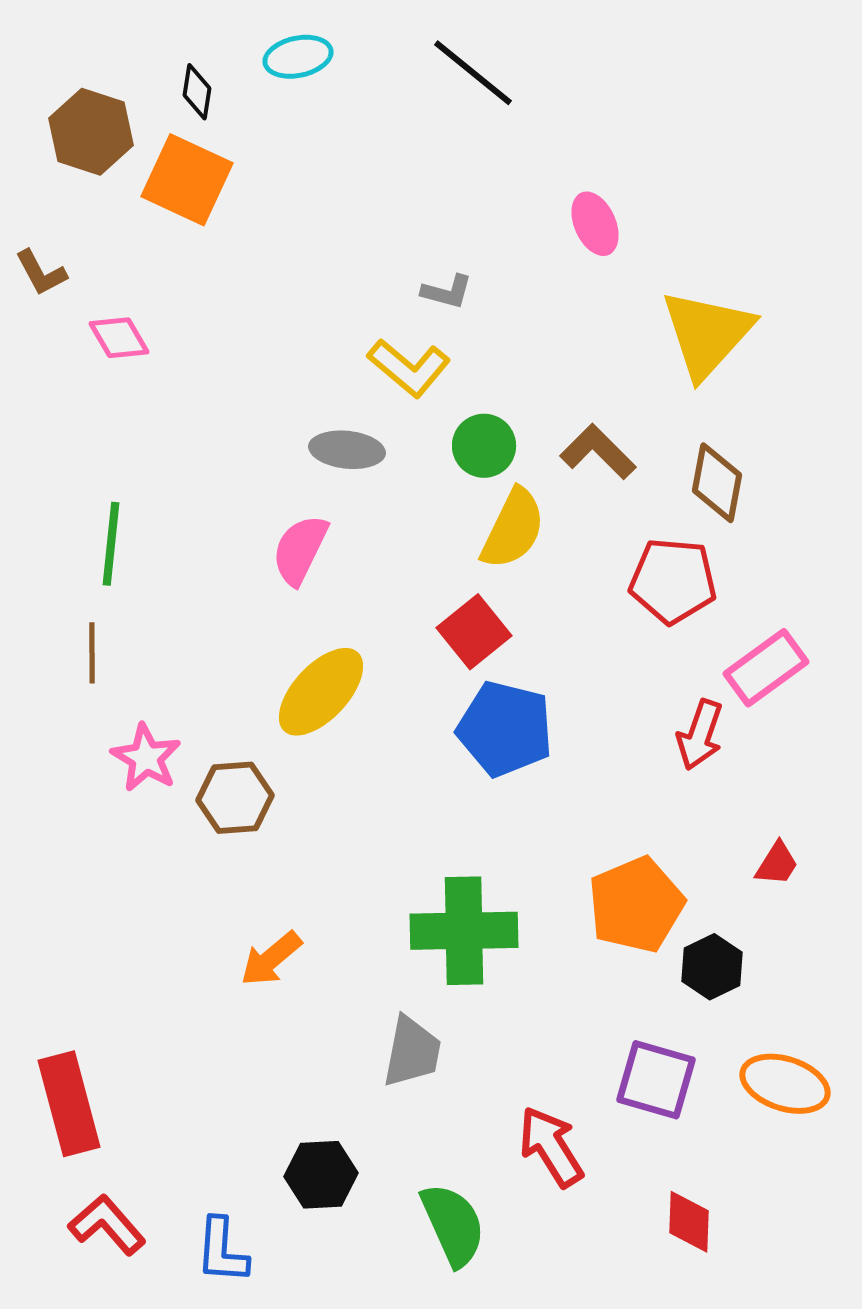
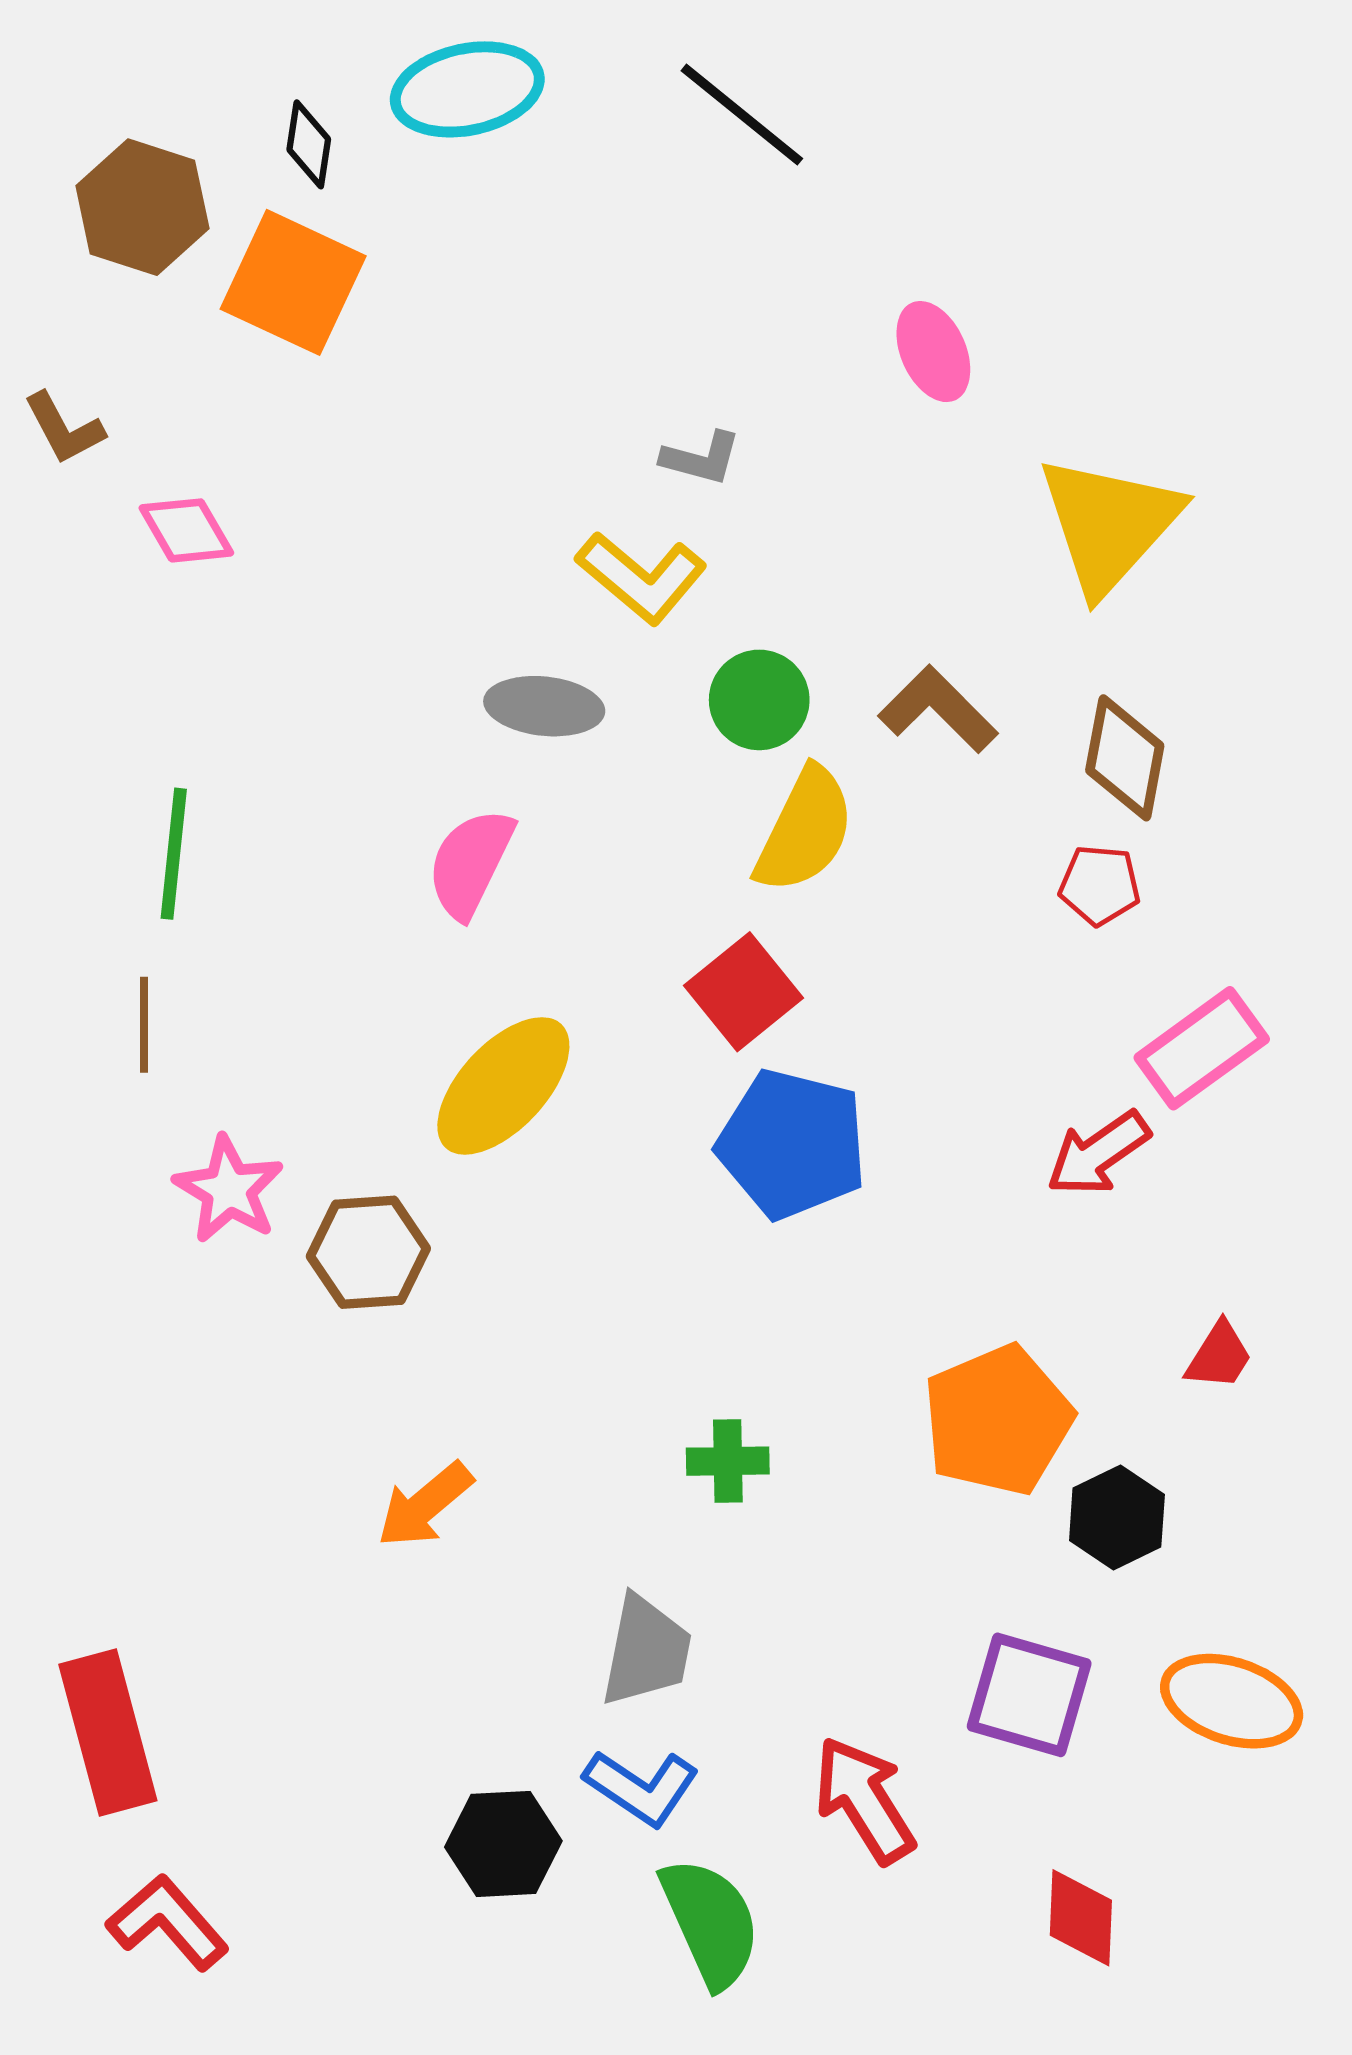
cyan ellipse: (298, 57) -> (467, 89), size x1.4
red pentagon: (673, 581) -> (1100, 885), moved, size x0.6
red arrow: (700, 735) -> (1098, 1153), turned 36
green cross: (464, 931) -> (728, 1461), size x0.5
blue L-shape: (222, 1251) -> (641, 1787), moved, turned -60

